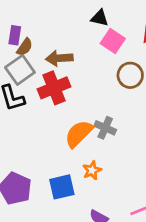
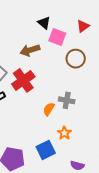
black triangle: (100, 18) -> (44, 23), turned 40
brown arrow: (59, 58) -> (30, 50), moved
orange semicircle: (79, 134) -> (49, 109), size x0.6

